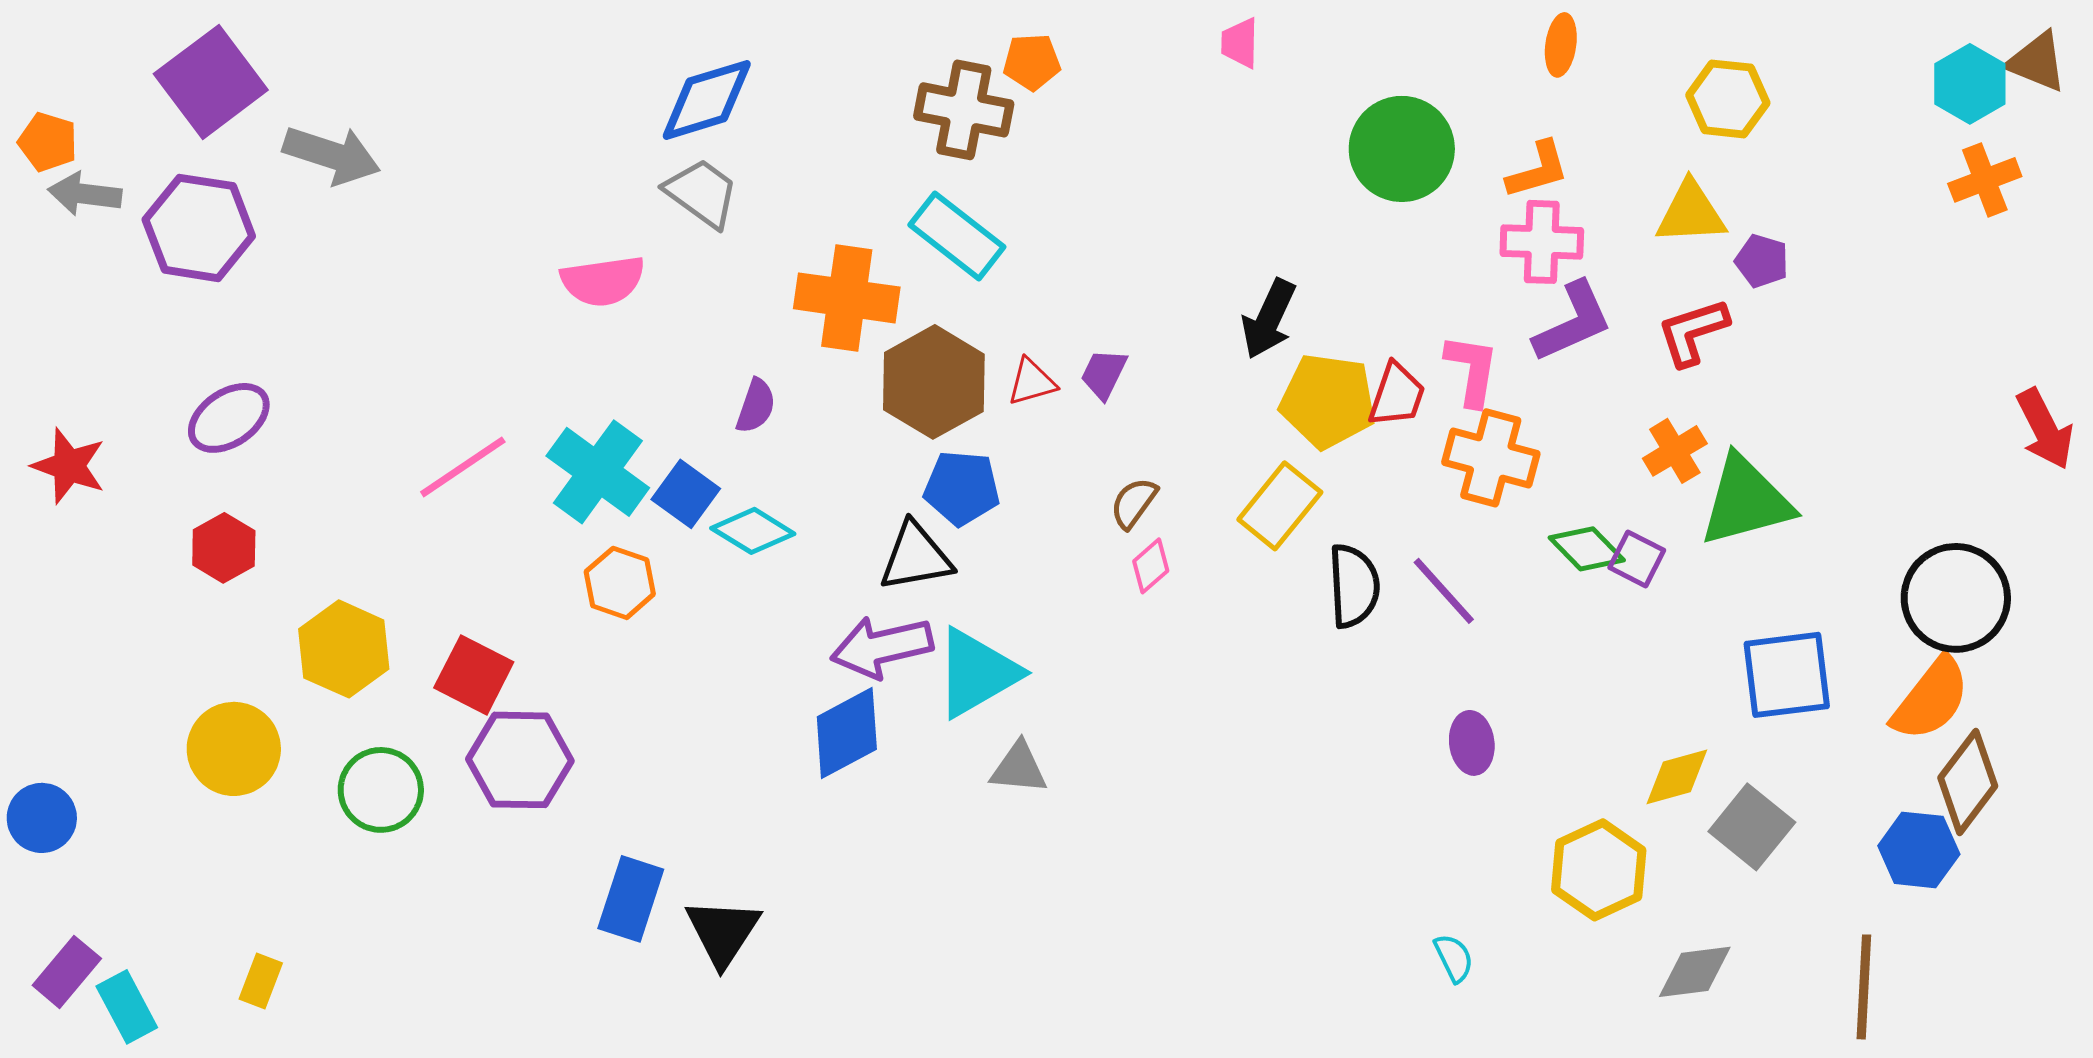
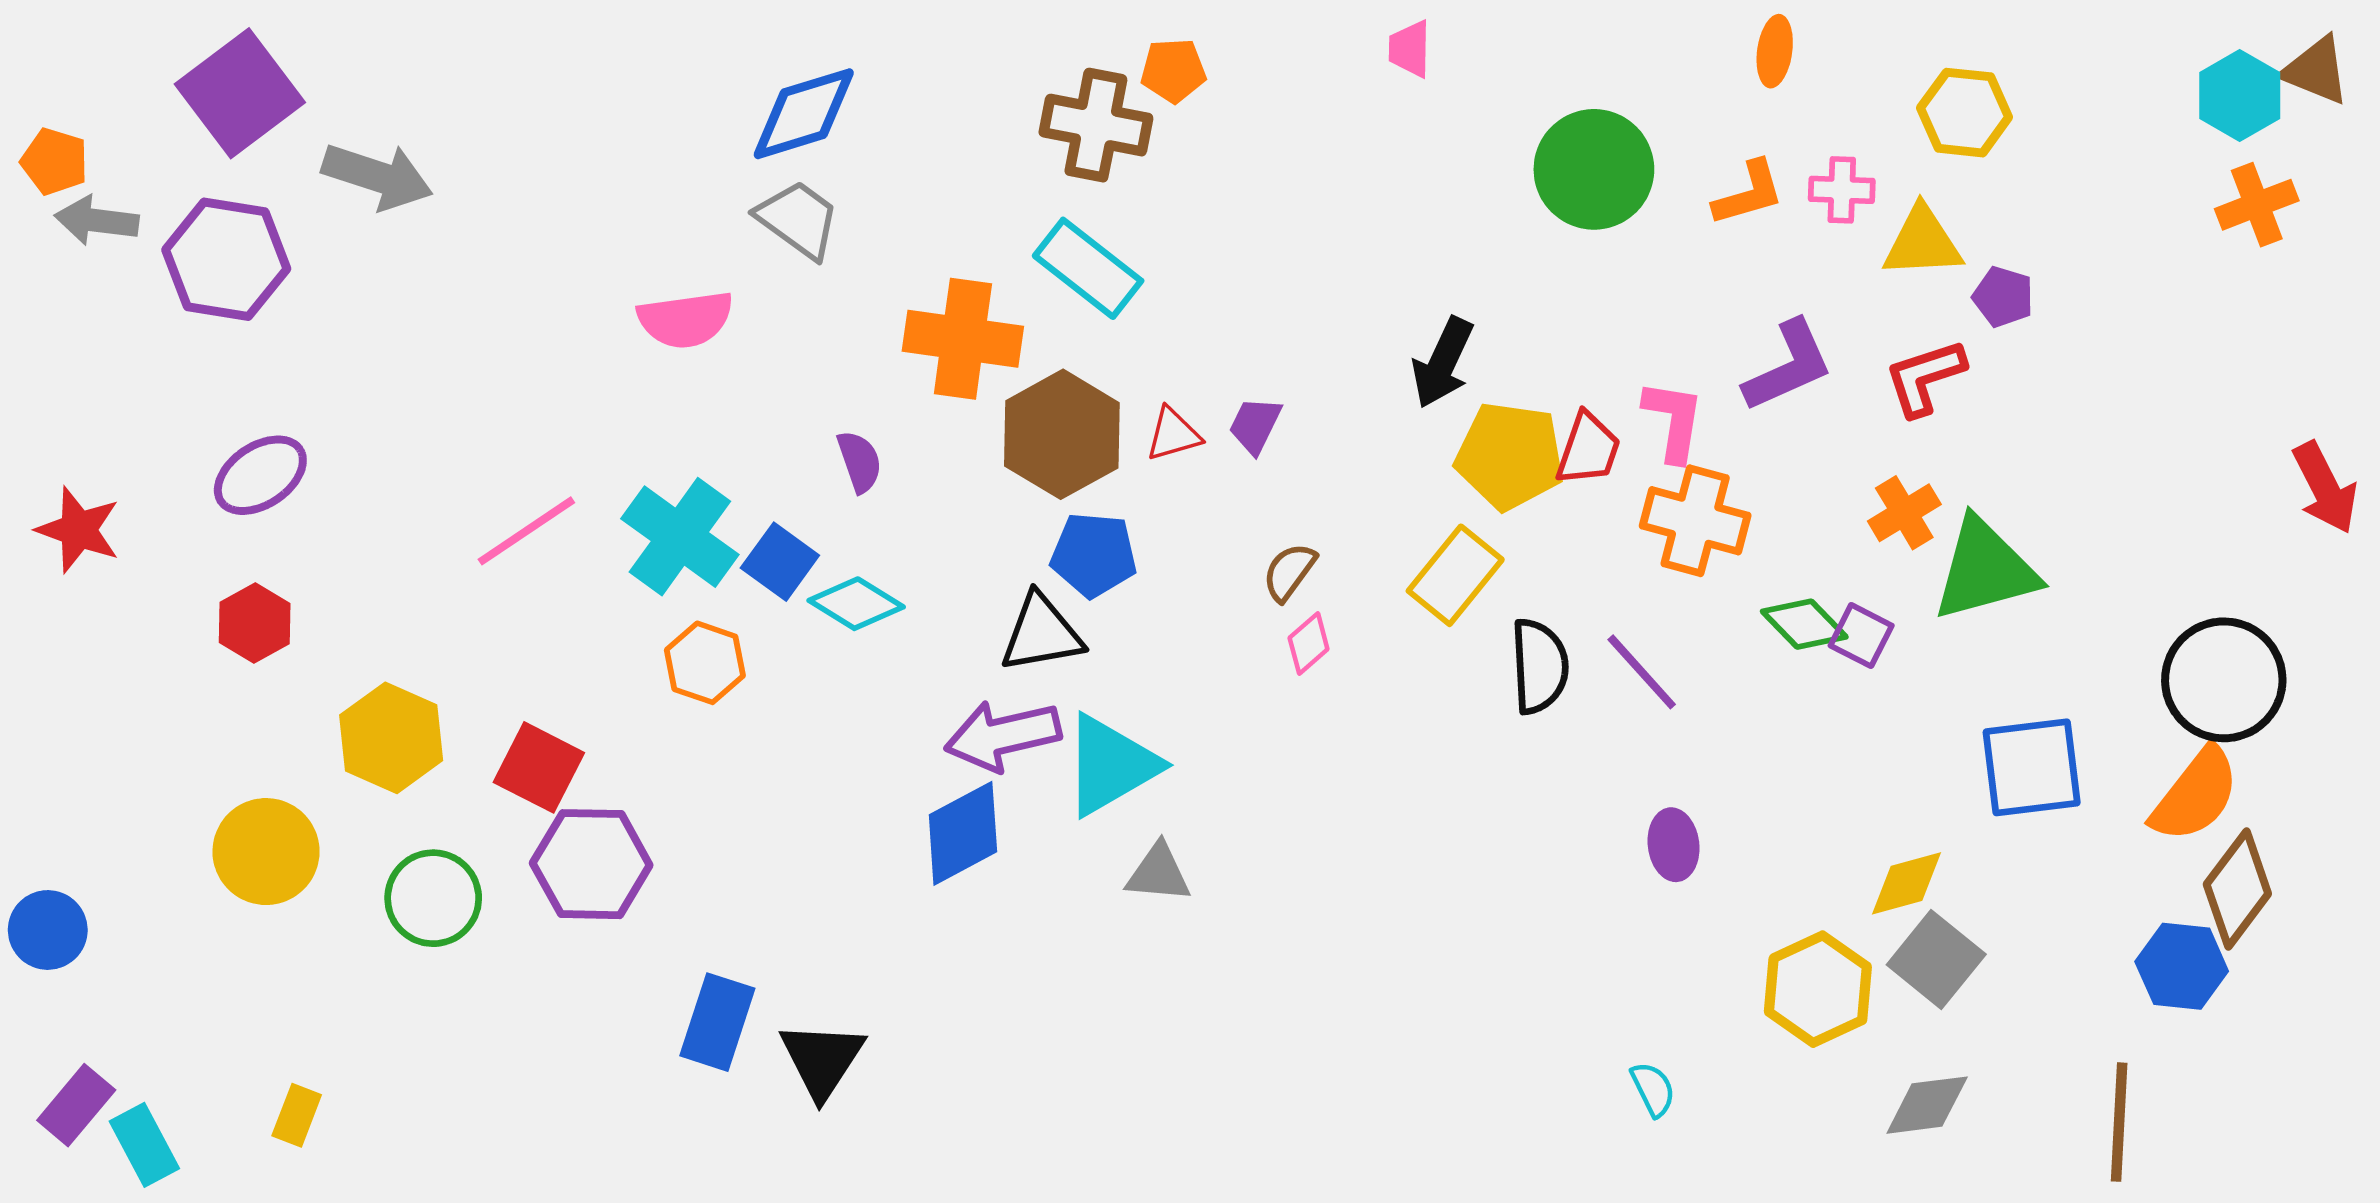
pink cross: (1542, 242) -> (1842, 190), moved, size x0.7
purple semicircle: (756, 406) -> (859, 462), turned -38
gray square: (1752, 827) -> (1936, 960), moved

